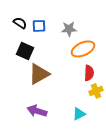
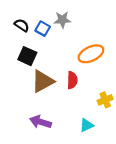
blue square: (39, 26) -> (43, 29), turned 32
gray star: (69, 29) -> (62, 20), moved
red semicircle: (89, 73) -> (72, 80), moved

